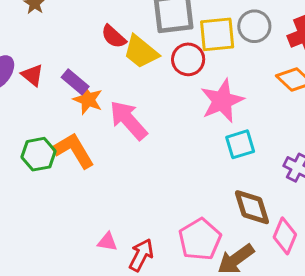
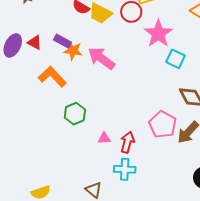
cyan square: (240, 144) -> (176, 59), turned -36
orange L-shape: (74, 150) -> (52, 77), moved
green hexagon: (39, 154) -> (75, 114), moved

